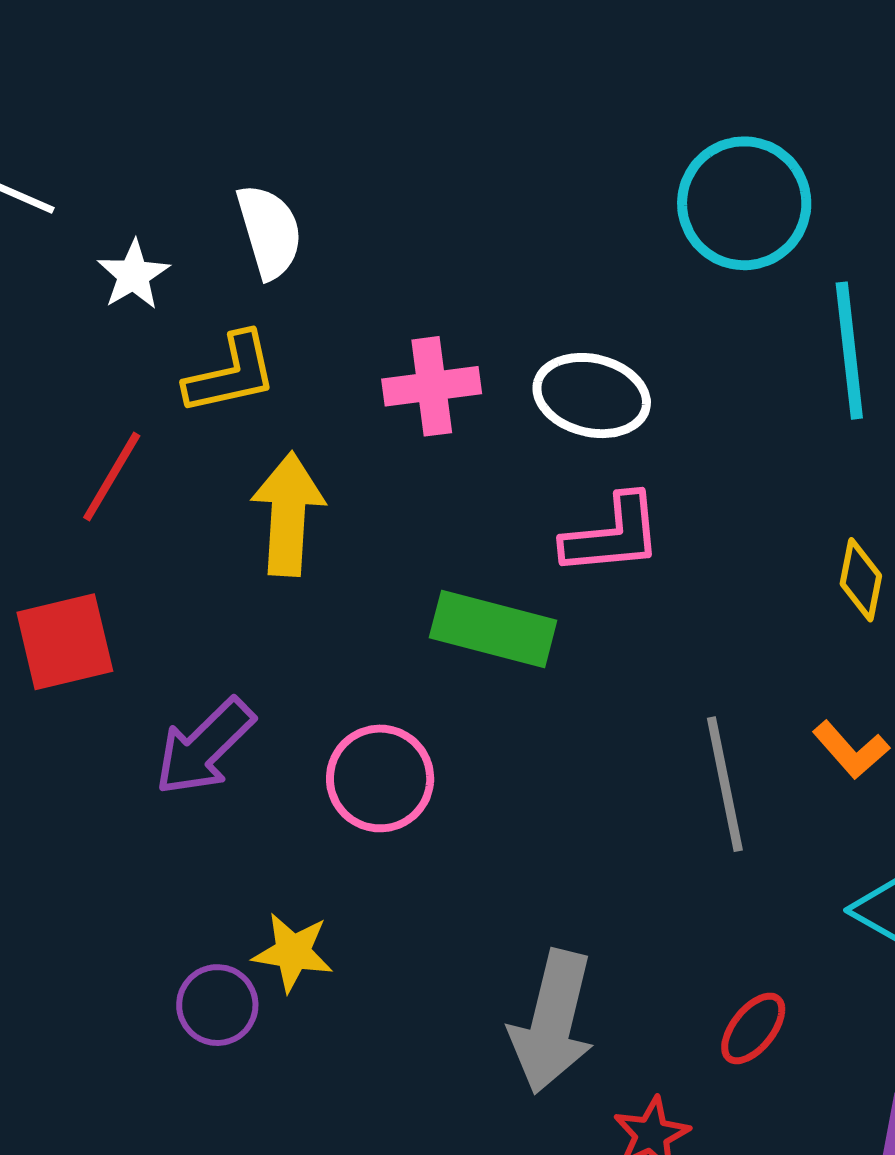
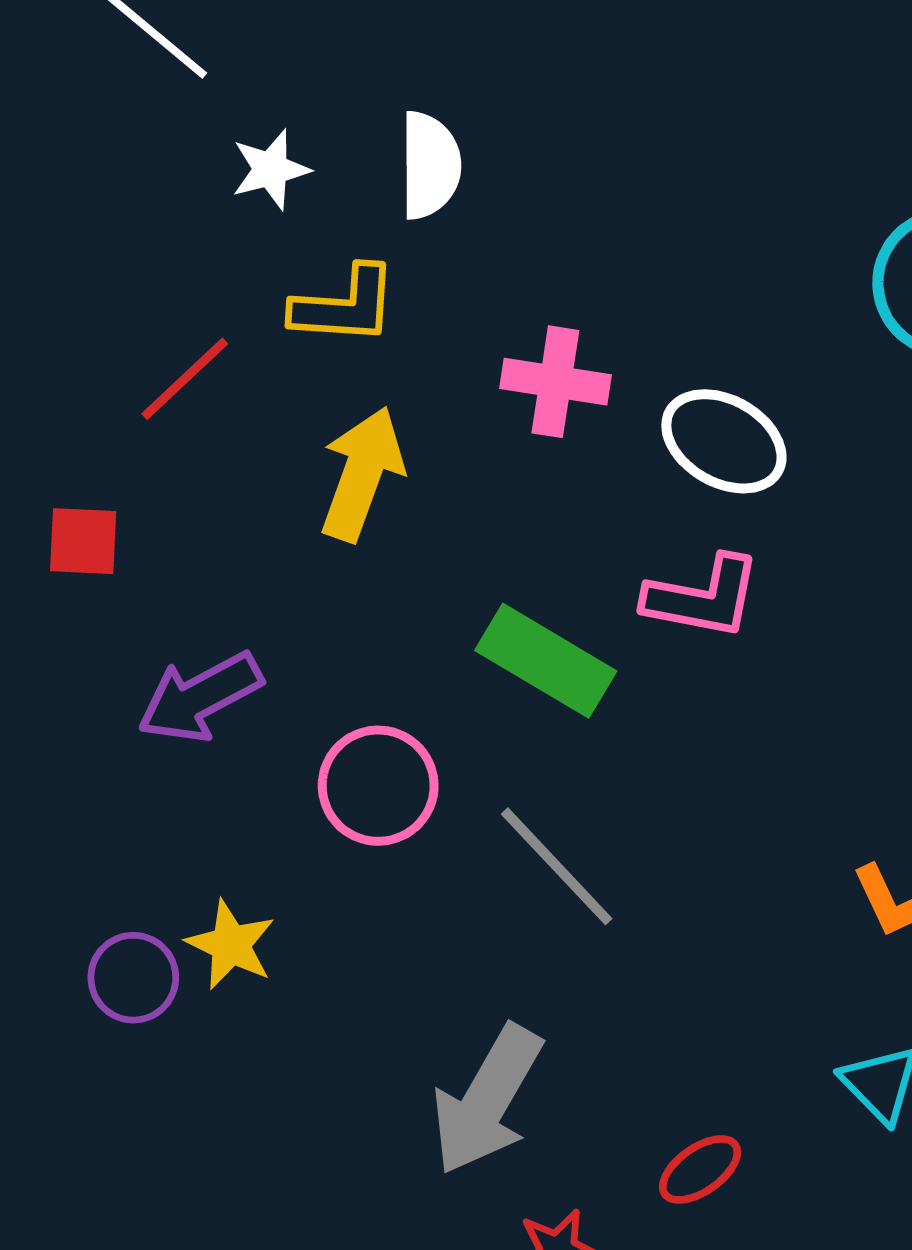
red square: (65, 642) -> (83, 541), size x0.7
gray line: (725, 784) -> (557, 866), moved, turned -48

